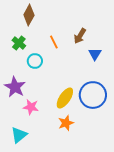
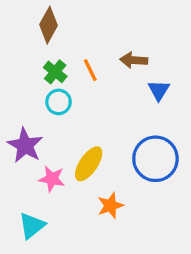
brown arrow: (80, 36) -> (134, 60), turned 63
green cross: (19, 43) -> (55, 72), moved
yellow ellipse: (65, 98) -> (89, 164), moved

